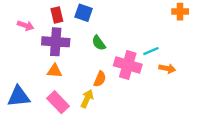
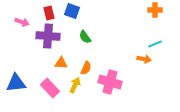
cyan line: (151, 51) -> (155, 44), moved
pink cross: (128, 65) -> (110, 82), moved
orange triangle: (55, 71) -> (61, 63), moved

